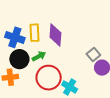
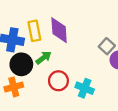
red circle: (49, 78) -> (58, 81), size x0.7

